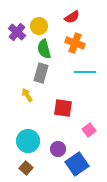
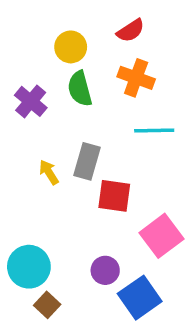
purple cross: (17, 32) -> (31, 101), moved
gray rectangle: (41, 73) -> (87, 161), moved
pink square: (89, 130) -> (161, 236), size x1.6
cyan circle: (28, 141) -> (29, 267), moved

